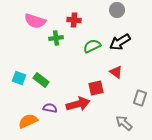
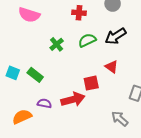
red cross: (74, 20) -> (79, 13), moved
green cross: (56, 38) -> (57, 44), moved, turned -32

